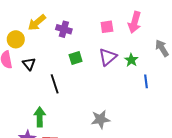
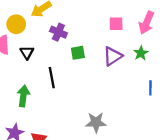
purple cross: (64, 29) -> (58, 32), moved
green star: (131, 60) -> (141, 53), moved
green arrow: (40, 117) -> (23, 96), moved

